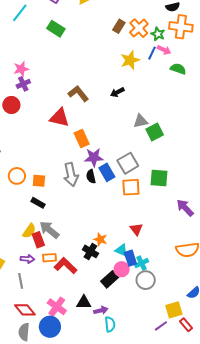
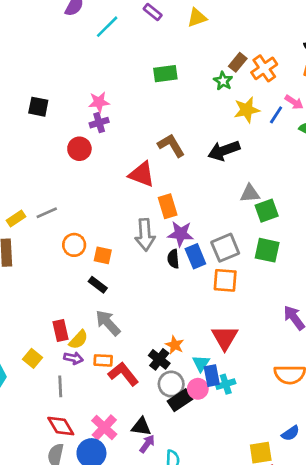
green rectangle: (56, 29) -> (165, 74), moved, turned -48
green star: (158, 34) -> (223, 81), moved
blue line: (152, 53) -> (276, 115), moved
black arrow: (117, 92) -> (224, 151), size x1.6
gray arrow: (71, 175) -> (145, 235), moved
green square: (159, 178) -> (267, 250), moved
red triangle: (136, 229) -> (225, 338), size x1.5
yellow semicircle: (29, 231) -> (79, 340), moved
red rectangle: (38, 240) -> (61, 331), moved
cyan triangle: (121, 250) -> (201, 363), turned 32
gray circle: (146, 280) -> (171, 384), moved
purple arrow: (101, 310) -> (147, 444), moved, turned -48

